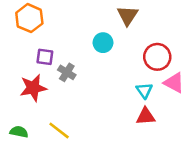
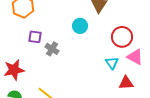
red star: (33, 88) -> (14, 70), moved
red triangle: (146, 116) -> (126, 83), moved

